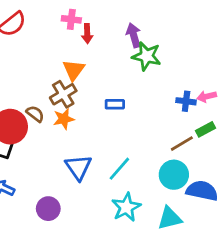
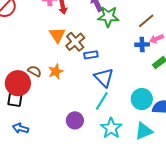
brown cross: (63, 94) -> (75, 42), moved
brown line: (182, 144) -> (146, 21), moved
blue triangle: (78, 167) -> (104, 78), moved
purple circle: (48, 209) -> (75, 120), moved

